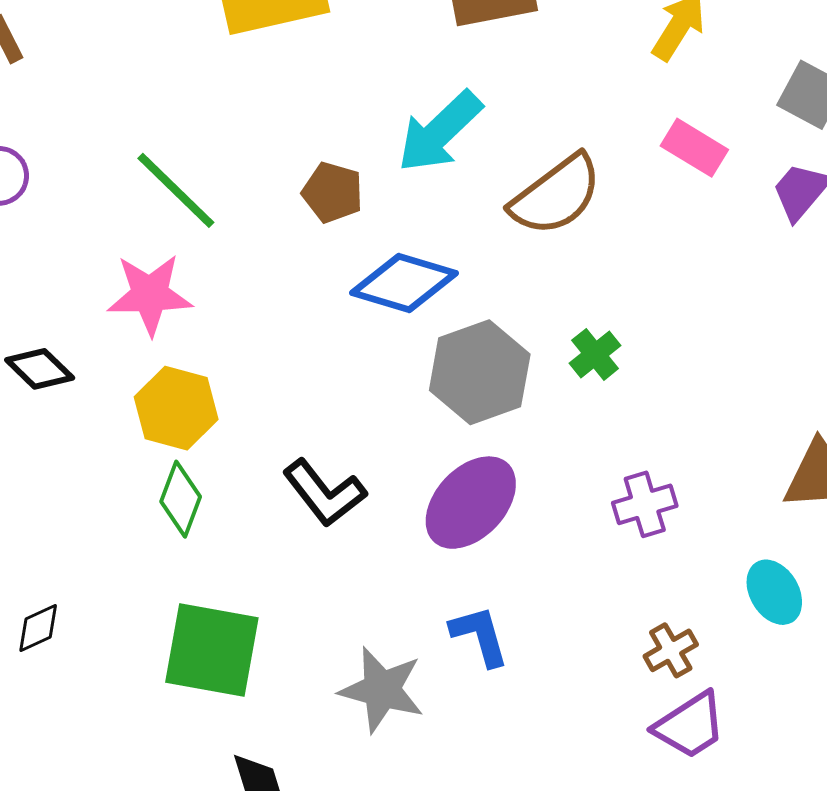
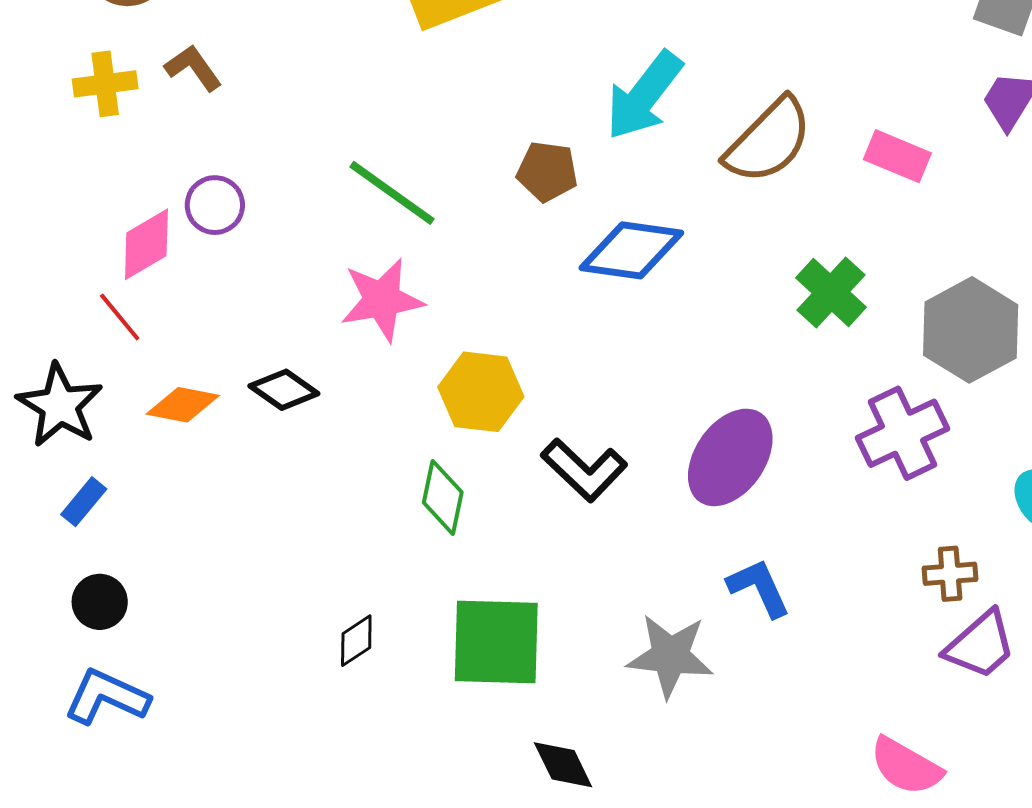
pink rectangle: (694, 148) -> (897, 156), moved
green cross: (595, 354) -> (831, 292), size x1.4
gray hexagon: (480, 372) -> (971, 330), moved
yellow hexagon: (176, 408) -> (481, 392), moved
purple cross: (645, 504) -> (903, 433), size x1.4
black diamond: (38, 628) -> (356, 641), moved
brown cross: (671, 650) -> (950, 574), turned 34

